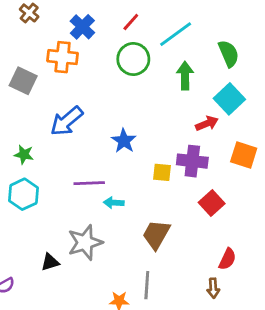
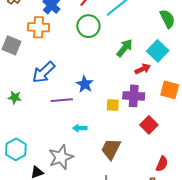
green semicircle: (229, 54) -> (167, 19), moved
green arrow: (185, 76) -> (125, 48), moved, turned 42
purple line: (89, 183) -> (62, 100), moved
cyan hexagon: (23, 194) -> (16, 149), moved

